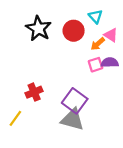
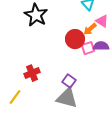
red circle: (74, 31) -> (75, 39), moved
purple square: (75, 101) -> (69, 81), size x0.6

